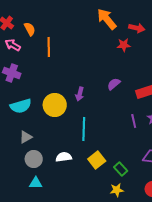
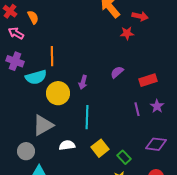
orange line: (49, 47) -> (52, 56), moved
cyan semicircle: (21, 106) -> (36, 77), moved
gray triangle: (26, 137) -> (43, 125), moved, size x1.6
gray circle: (34, 159) -> (26, 151), moved

